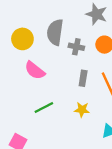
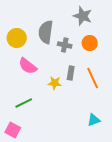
green line: (44, 107) -> (24, 103), moved
yellow star: (82, 110) -> (55, 83), moved

